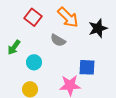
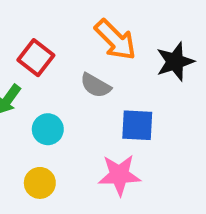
red square: (33, 17) -> (36, 58), moved
blue square: (87, 67) -> (137, 125), moved

